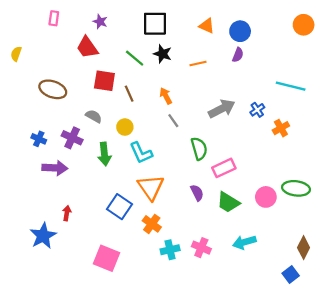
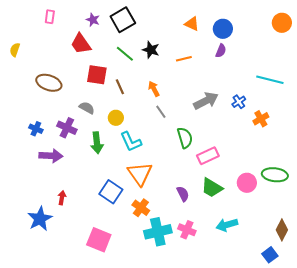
black square: (155, 24) -> (123, 20), moved, turned -30
purple semicircle: (197, 193) -> (183, 194), moved
cyan cross: (170, 250) -> (158, 232), size x1.5

